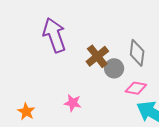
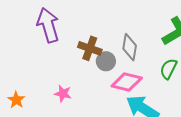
brown cross: (97, 56) -> (90, 48), turned -35
pink diamond: (136, 88) -> (127, 82), size x1.4

